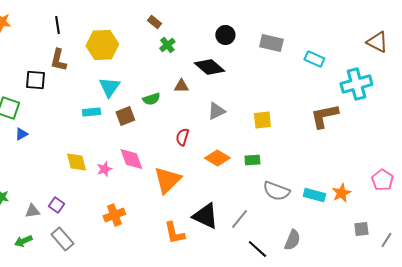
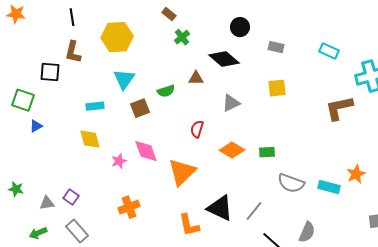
gray rectangle: (271, 43) -> (276, 47), moved, size x0.7
cyan rectangle: (91, 112) -> (95, 106), moved
yellow square: (262, 120) -> (277, 88), moved
yellow diamond: (76, 162) -> (90, 139), moved
orange star: (341, 193) -> (356, 174), moved

